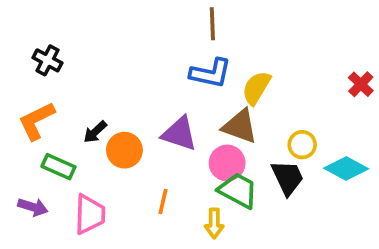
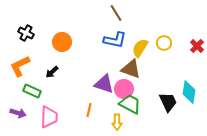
brown line: (212, 24) -> (116, 13), turned -30
purple triangle: (179, 134) -> (104, 84), moved
yellow circle: (302, 145) -> (164, 43), moved
orange circle: (124, 150) -> (62, 42), moved
cyan diamond: (346, 168) -> (189, 92), turned 70
black trapezoid: (288, 178) -> (168, 102), moved

